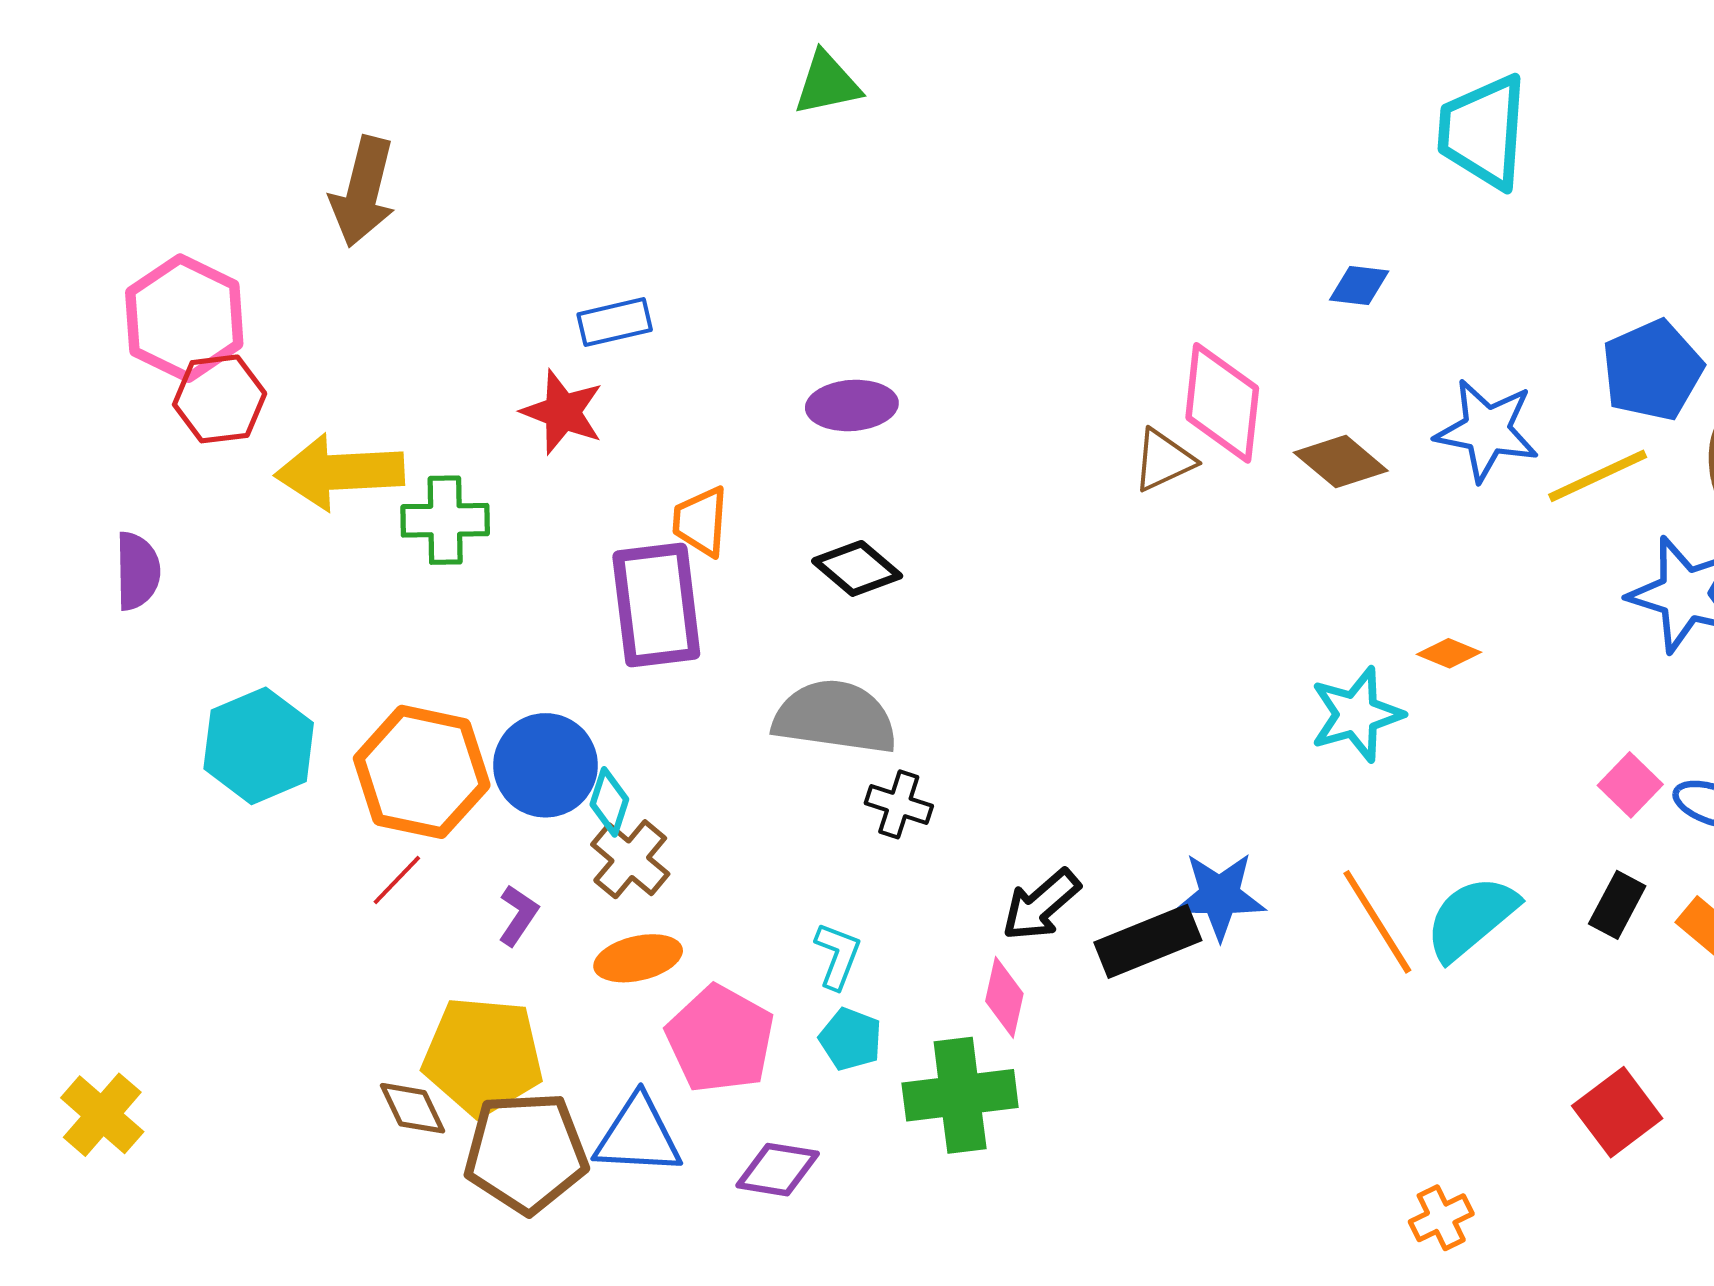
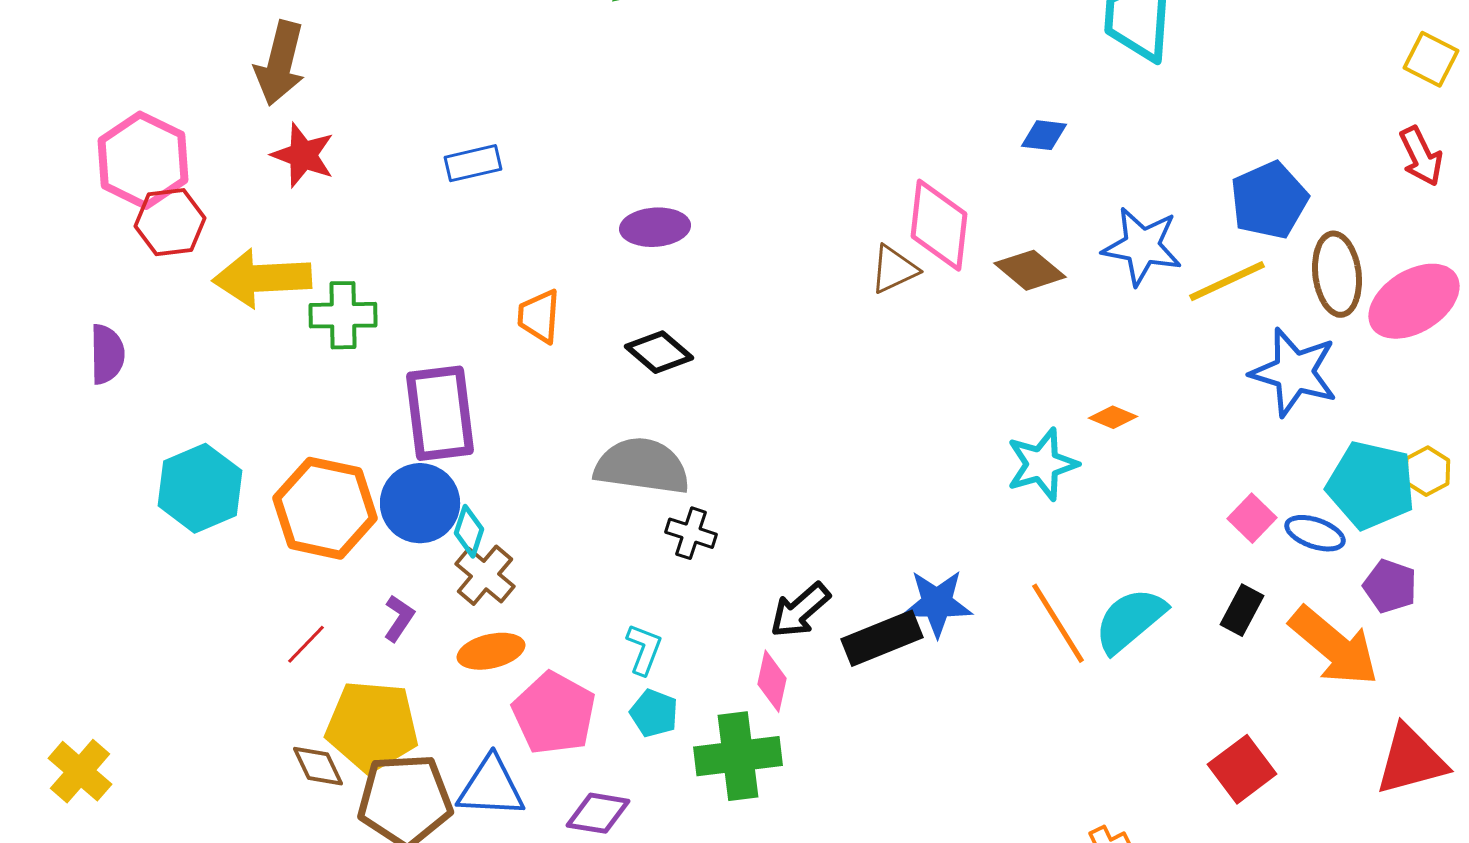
red star: (562, 412) -> (303, 155), moved
purple rectangle: (656, 605) -> (440, 413), moved
red line: (397, 880) -> (306, 644), moved

